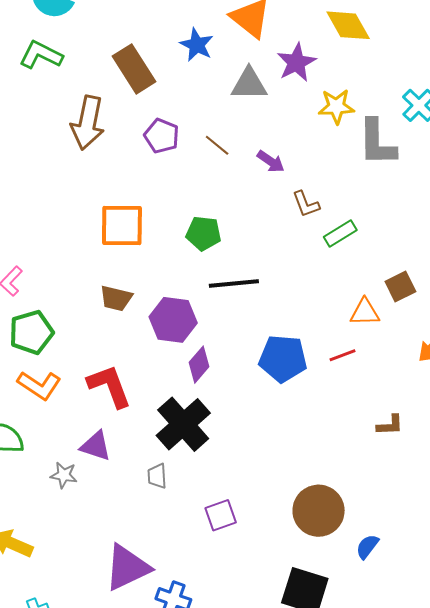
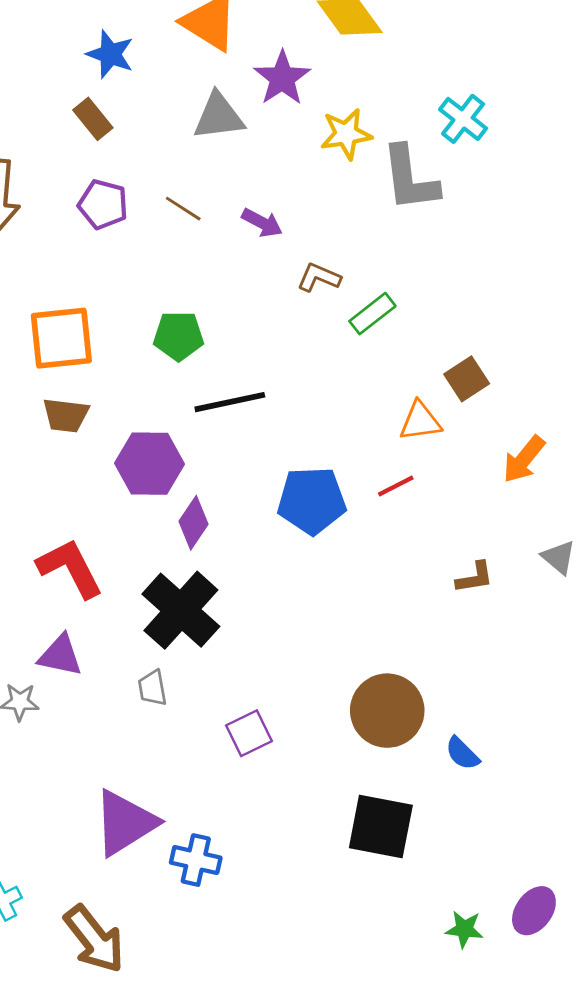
blue star: (197, 45) -> (110, 54), moved
brown rectangle: (134, 69) -> (93, 119), moved, size x0.6
brown L-shape: (306, 204) -> (319, 277), turned 140
brown trapezoid: (116, 298) -> (66, 415), moved
blue semicircle: (367, 547) -> (462, 753), turned -76

